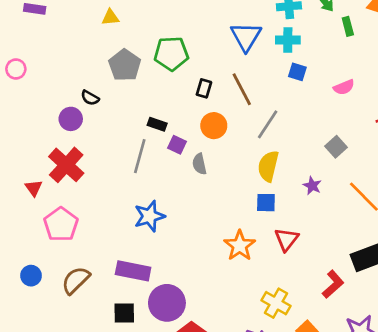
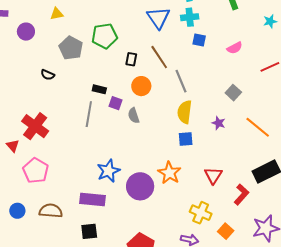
purple circle: (71, 119) -> (26, 32), moved
gray line: (268, 124) -> (181, 81), turned -50
blue star: (149, 216) -> (108, 171), moved
red triangle: (286, 239) -> (213, 175), moved
brown semicircle: (76, 280) -> (51, 211), turned 55
purple circle: (167, 303) -> (140, 186), moved

